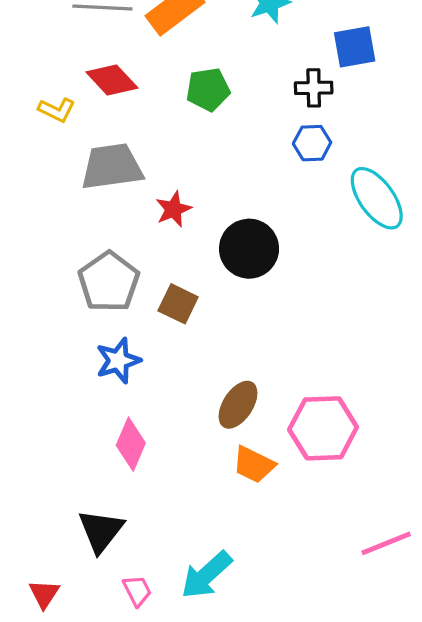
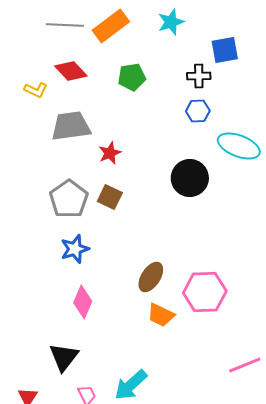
cyan ellipse: (377, 198) -> (239, 146), turned -33
black circle: (249, 249) -> (190, 178), moved
brown square: (178, 304) -> (110, 197), moved

